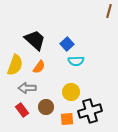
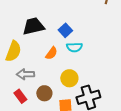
black trapezoid: (35, 40) -> (33, 26), turned -55
orange semicircle: (39, 67) -> (51, 53), moved

